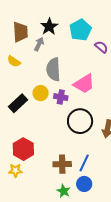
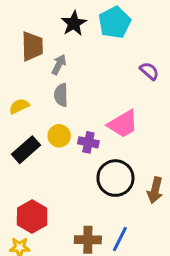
black star: (49, 27) -> (74, 23), moved
cyan pentagon: (80, 30) -> (115, 22), moved
yellow semicircle: (14, 61) -> (19, 106), moved, turned 120
gray semicircle: (53, 69) -> (61, 95), moved, size x0.7

